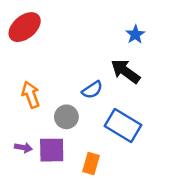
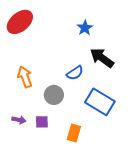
blue star: (135, 34) -> (85, 28), moved
purple square: (52, 150) -> (42, 122), size x0.6

